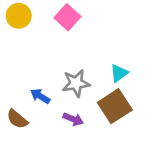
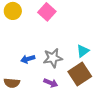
blue arrow: (40, 96) -> (28, 59), moved, turned -48
brown semicircle: (17, 119) -> (12, 83), turned -35

